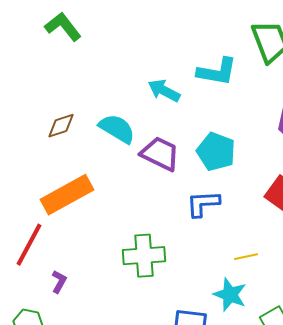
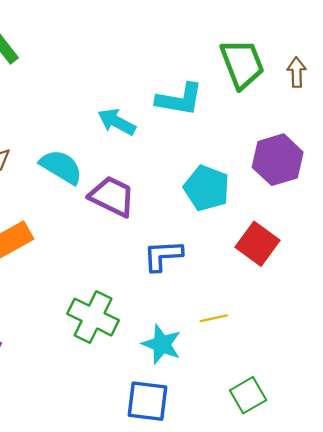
cyan pentagon: (216, 152) -> (207, 188), moved
green cross: (144, 256) -> (93, 317), turned 30
cyan star: (230, 295) -> (162, 344), moved

